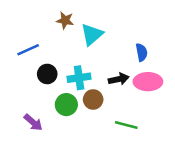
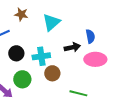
brown star: (65, 20) -> (21, 14), moved
black arrow: (119, 79) -> (72, 47), moved
green circle: (66, 105) -> (22, 79), moved

